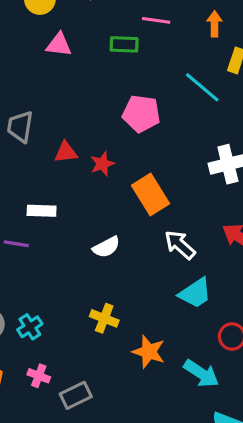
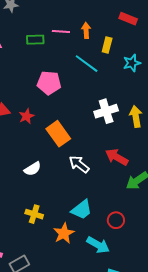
pink line: (156, 20) -> (61, 32), moved
orange arrow: (214, 24) -> (86, 30), moved
cyan trapezoid: (195, 293) -> (82, 210), moved
orange star: (149, 352) -> (64, 233), turned 30

